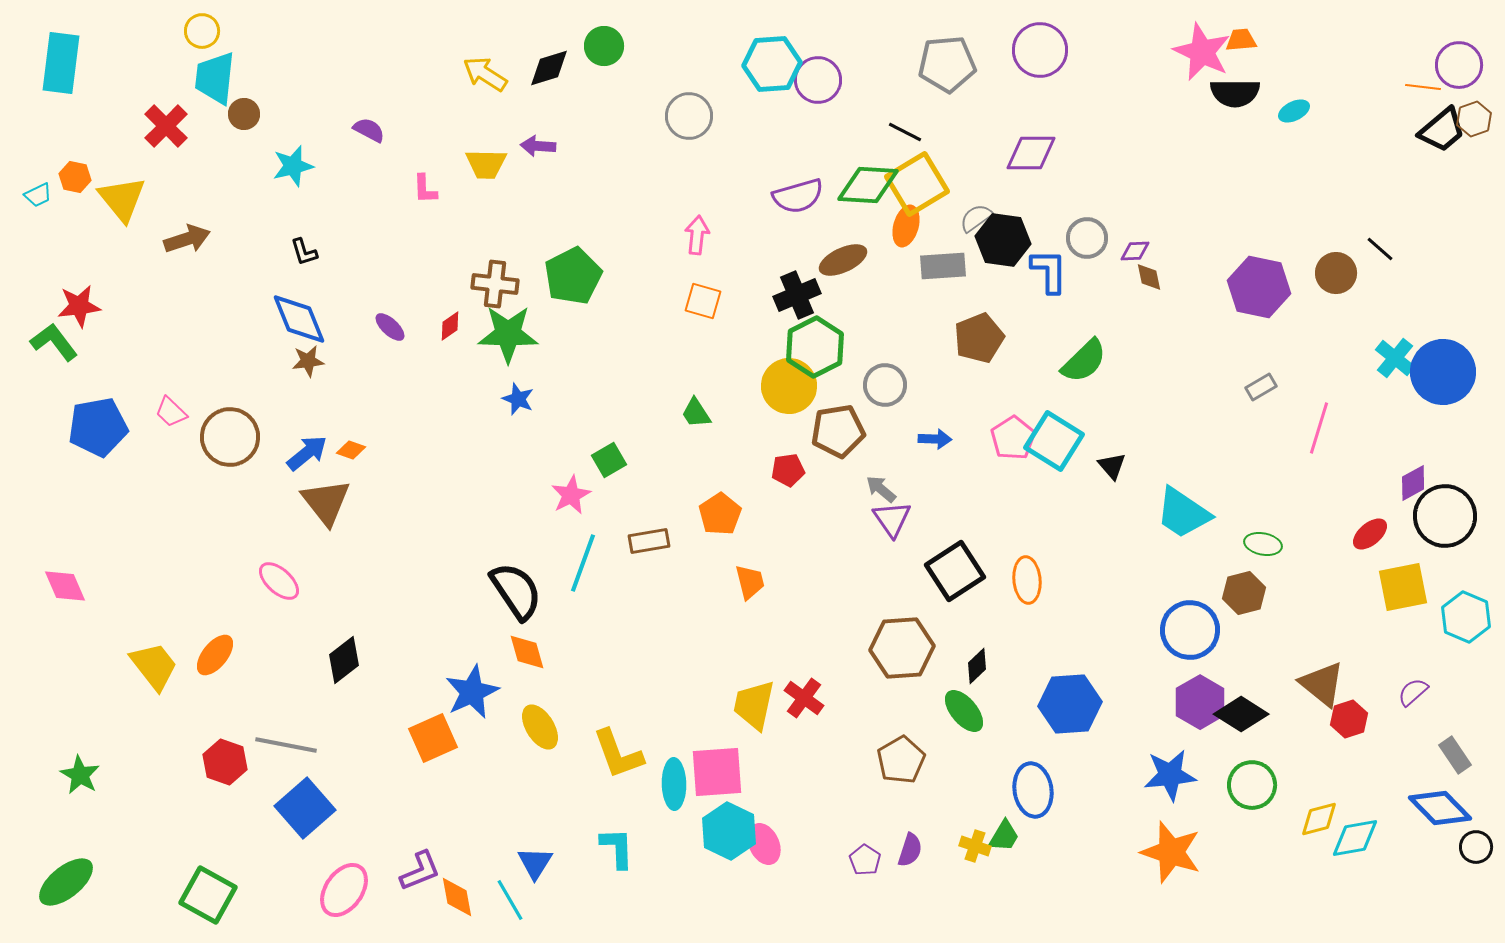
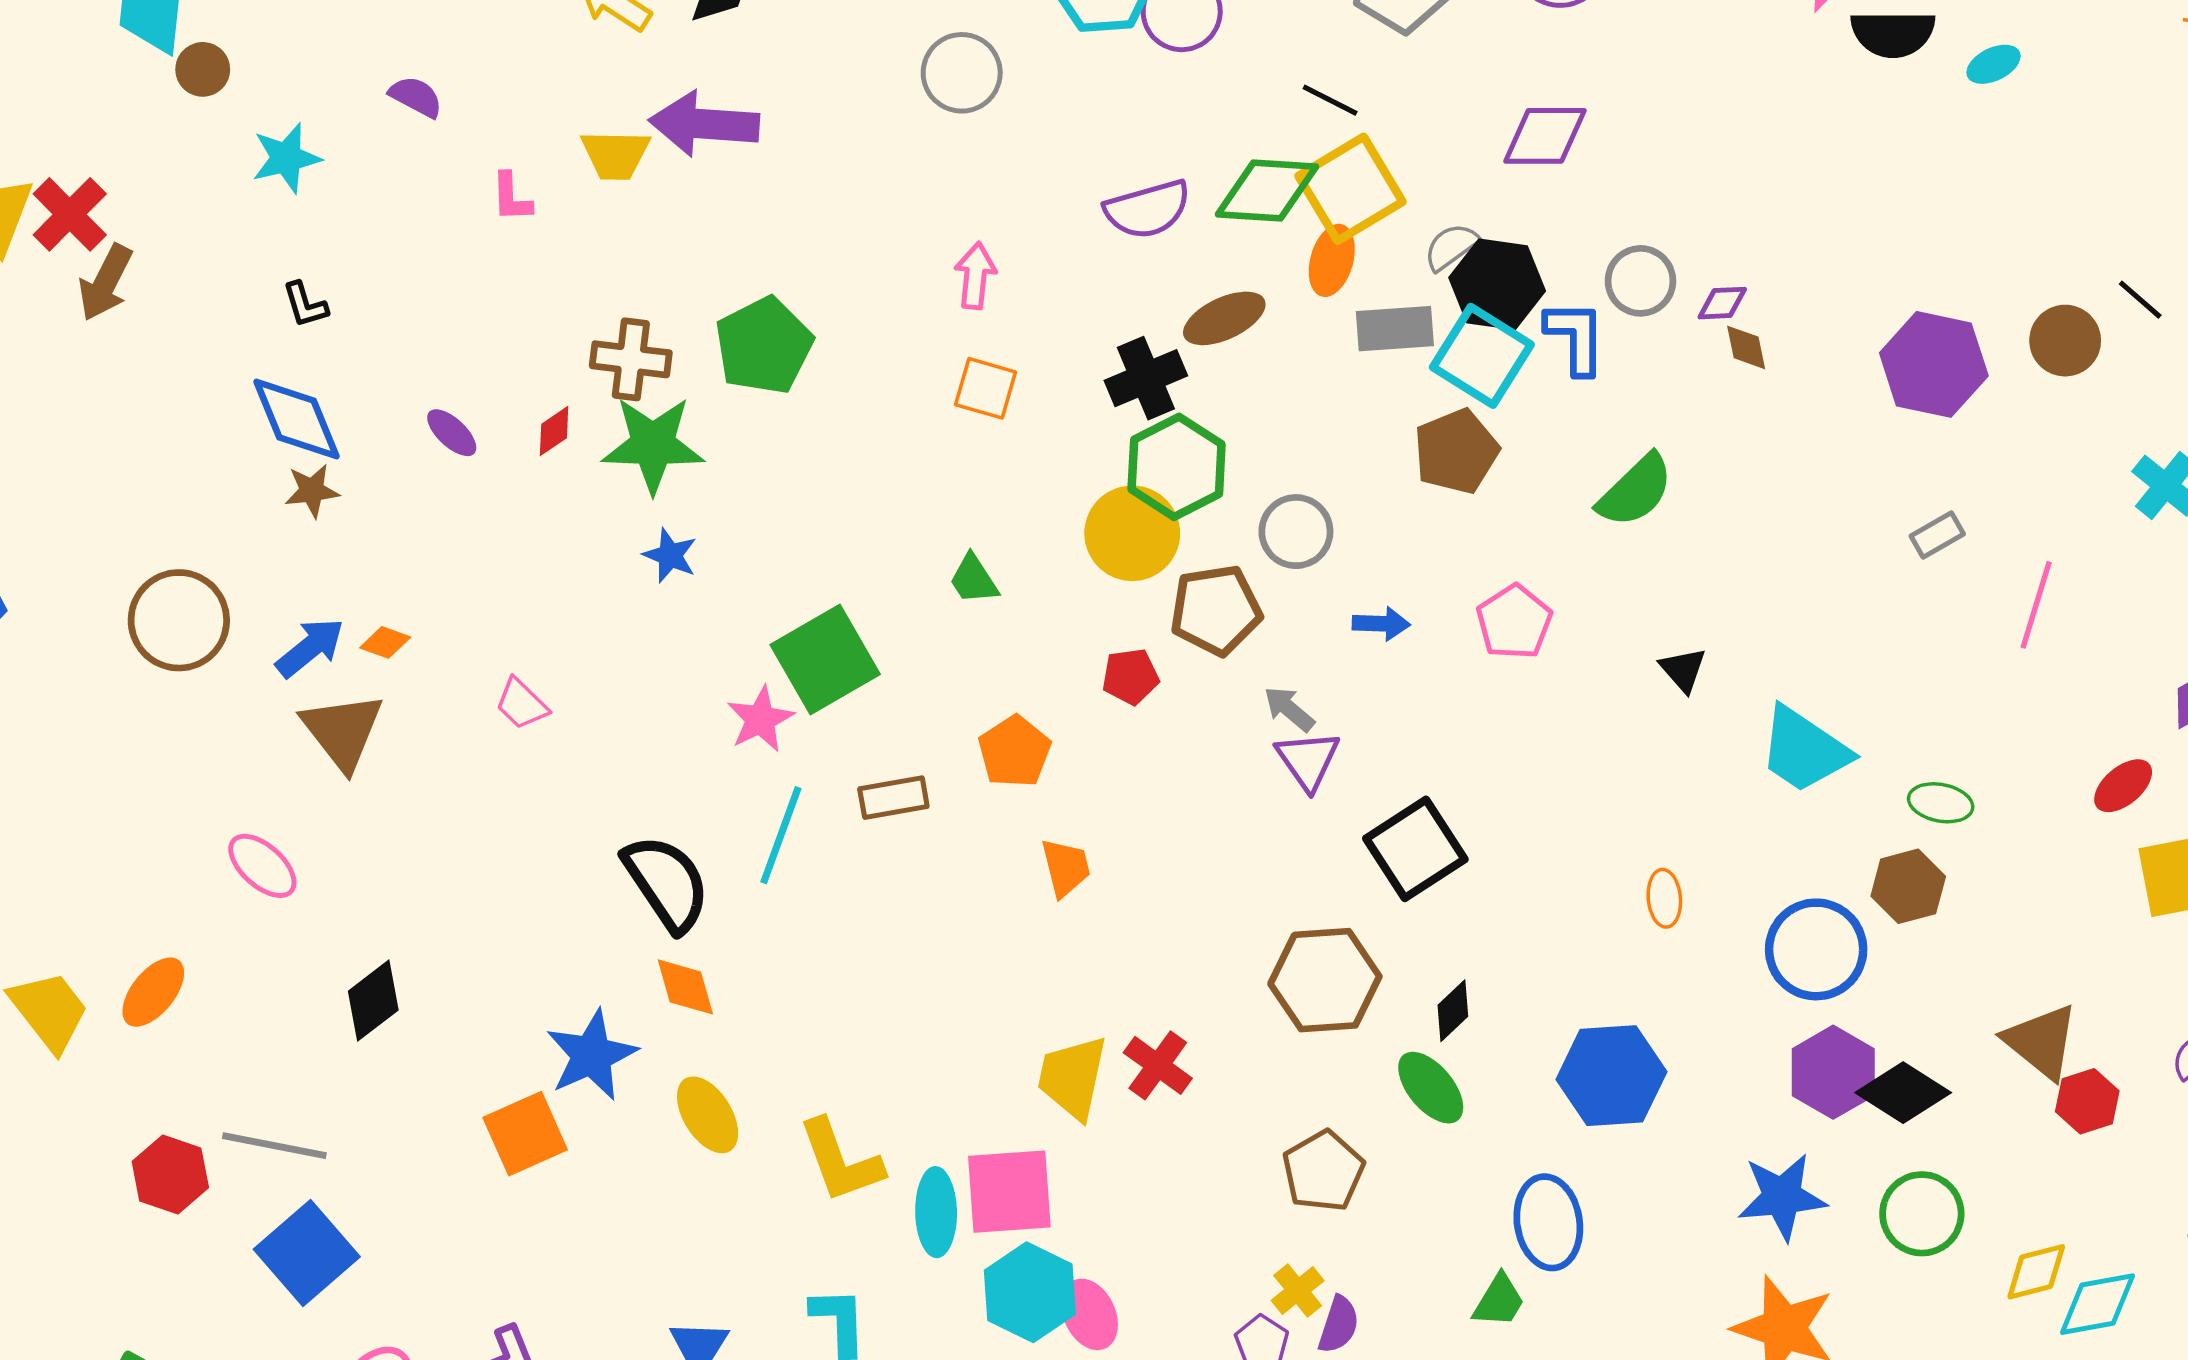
red cross: (166, 126) -> (70, 214), moved
purple arrow: (538, 146) -> (704, 124), size x1.8
brown arrow: (187, 239) -> (106, 283), turned 135
pink trapezoid: (171, 412) -> (522, 704), moved
cyan square: (1054, 441) -> (1482, 356), moved
green square: (609, 460) -> (825, 659), size x1.8
orange ellipse: (1027, 580) -> (1664, 898), moved, size x0.7
yellow cross: (975, 846) -> (1298, 1291), moved, turned 32

